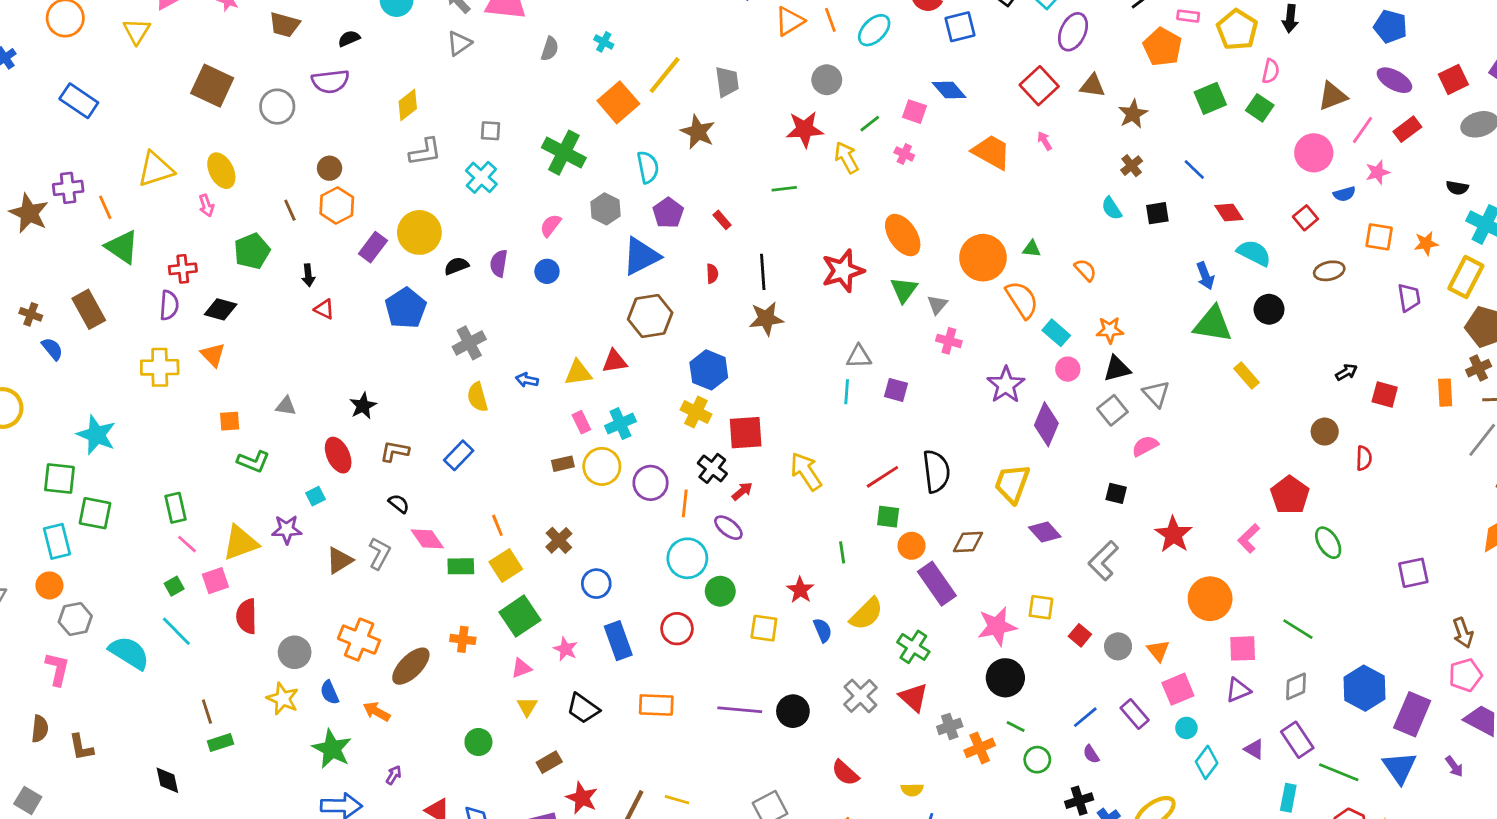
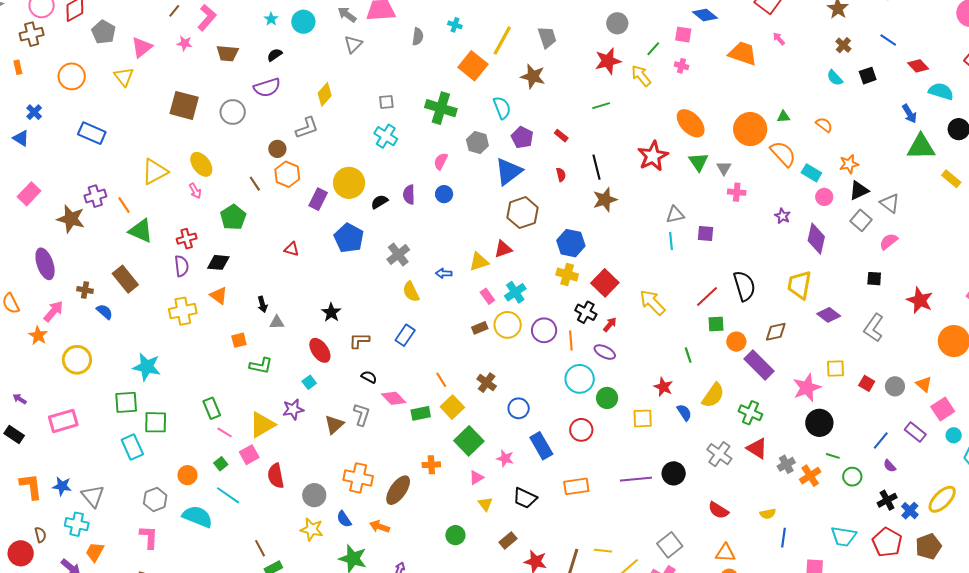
gray L-shape: (425, 152) -> (307, 128), moved
black arrow: (308, 275) -> (262, 304), moved
purple star: (1006, 385) -> (782, 216), size x0.6
red square: (746, 433) -> (605, 283), turned -32
orange circle: (49, 585) -> (187, 475), moved

